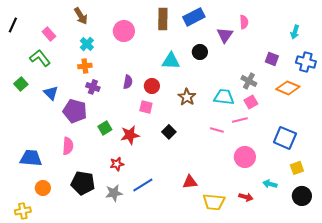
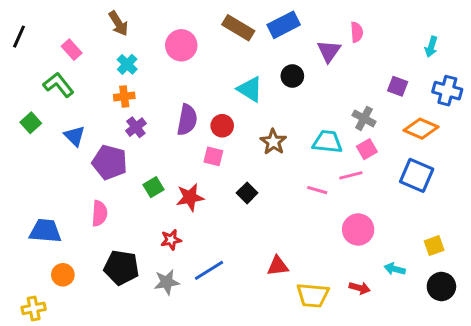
brown rectangle: (163, 19) -> (238, 28), turned -60
cyan triangle: (171, 61) -> (250, 89), turned 30
purple semicircle: (128, 82) -> (187, 120), size x1.5
purple cross: (93, 87) -> (136, 127), turned 32
blue square: (285, 138) -> (417, 175), moved

